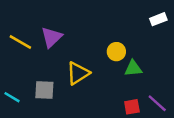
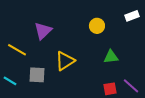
yellow line: (20, 42) -> (17, 50), moved
yellow circle: (116, 52) -> (97, 26), moved

